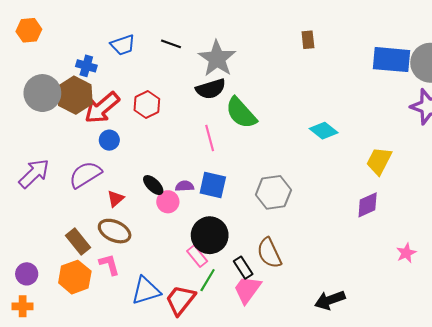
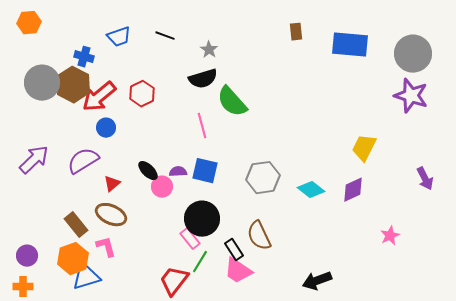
gray star: (217, 59) -> (209, 50), size x0.5
blue rectangle: (392, 60) -> (350, 45), moved
cyan diamond: (324, 131) -> (311, 190), moved
pink trapezoid: (247, 290) -> (238, 271), turned -92
blue triangle: (146, 291) -> (86, 277), moved

